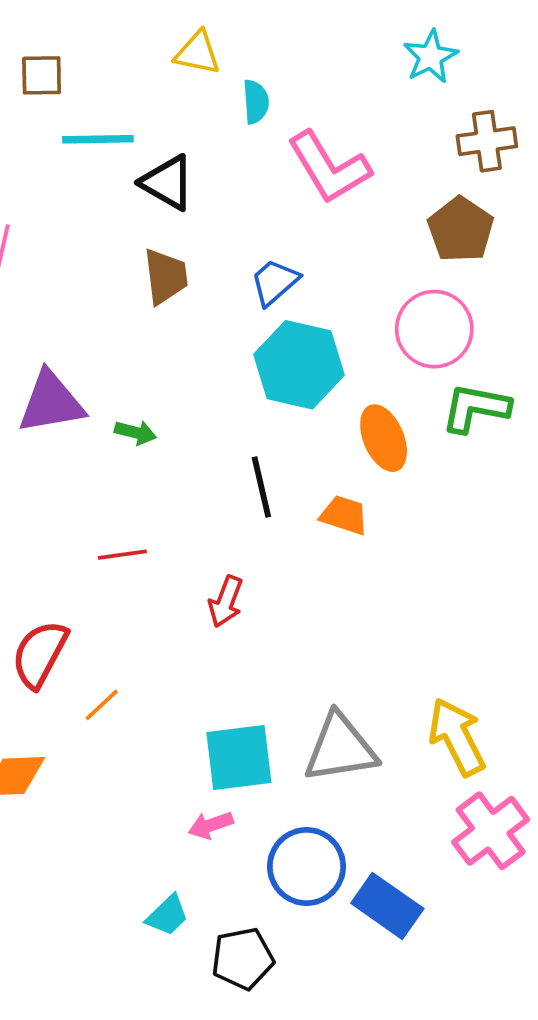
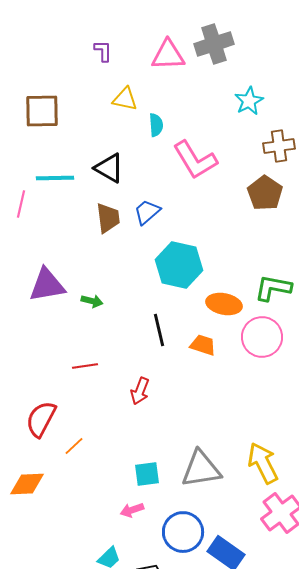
brown square: (42, 75) -> (42, 111), size x1.5
cyan line: (98, 139) -> (55, 178), moved
blue trapezoid: (275, 282) -> (147, 212), moved
pink circle: (434, 329) -> (262, 337), moved
orange ellipse: (384, 438) -> (224, 304), turned -56
cyan square: (239, 758) -> (147, 474), size x0.7

